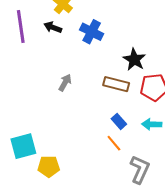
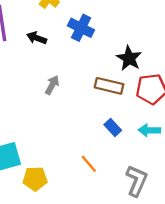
black arrow: (53, 27) -> (37, 38), moved
orange line: (114, 143) -> (89, 164), moved

